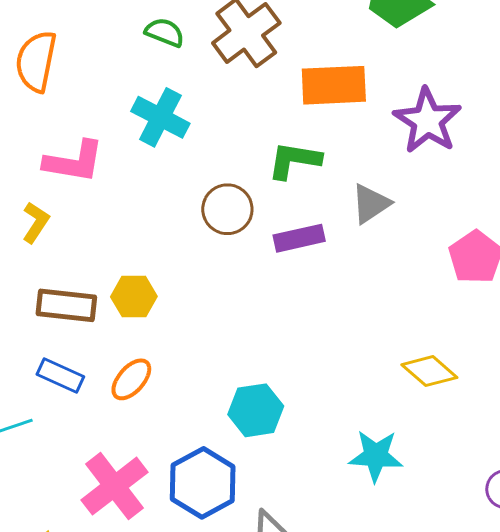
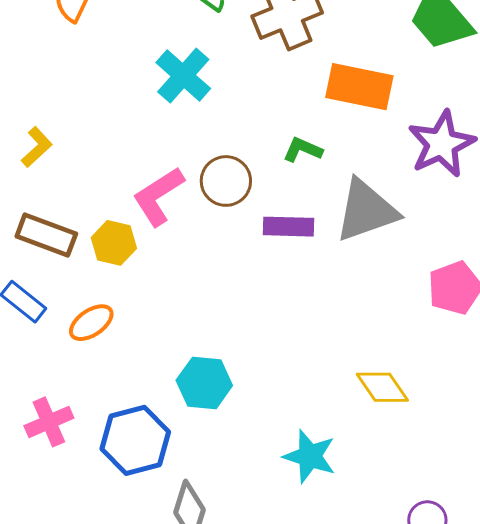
green L-shape: (294, 160) -> (303, 150), size x0.7
pink L-shape: (74, 162) -> (158, 196), moved, turned 124
gray triangle: (371, 204) -> (366, 211), size x1.6
pink cross: (114, 486) -> (49, 422), size x0.7

